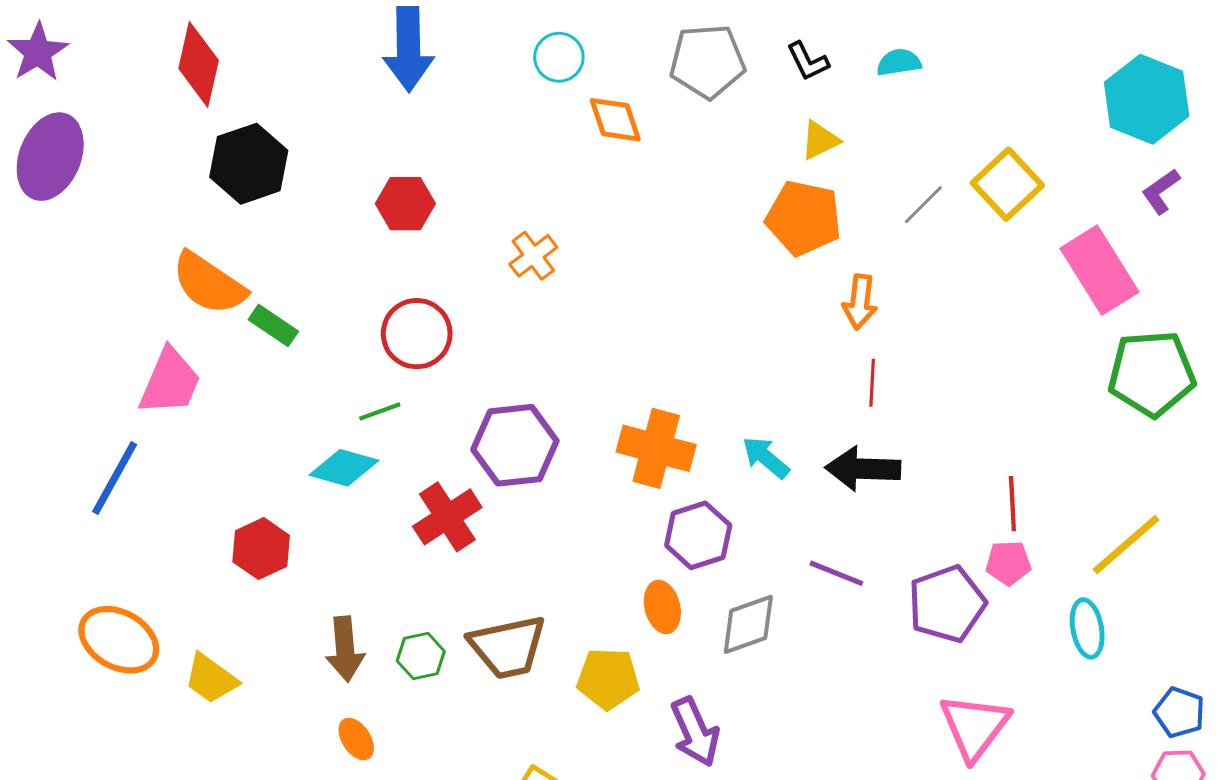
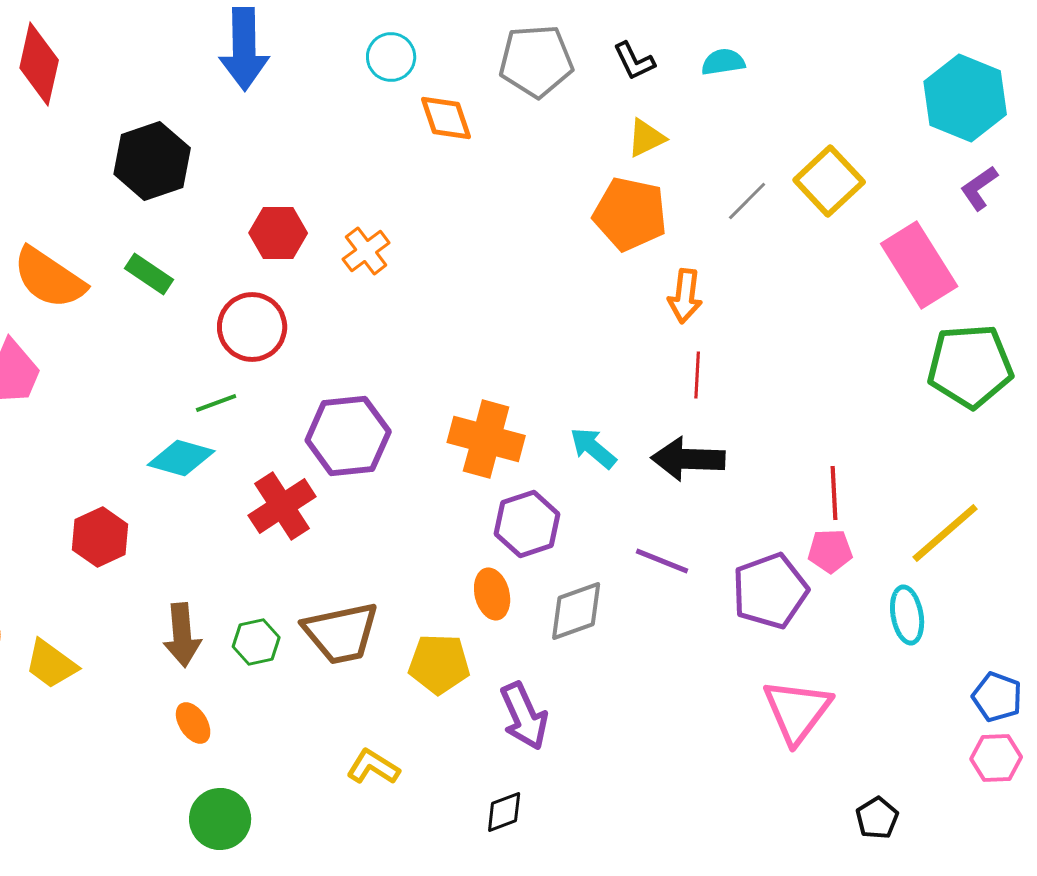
black hexagon: (249, 164) -> (152, 161), moved
red hexagon: (405, 204) -> (278, 233), moved
green rectangle: (273, 325) -> (149, 274), moved

